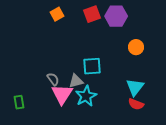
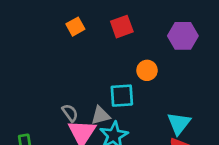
purple hexagon: (116, 16) -> (183, 36), moved
orange circle: (136, 47) -> (147, 70), moved

